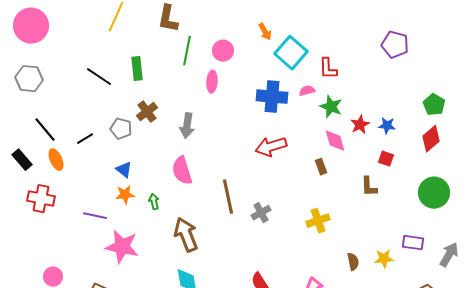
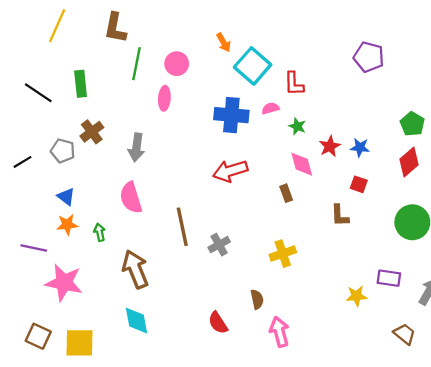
green star: (331, 107) -> (297, 126), size x0.7
brown semicircle: (353, 262) -> (257, 299), moved

